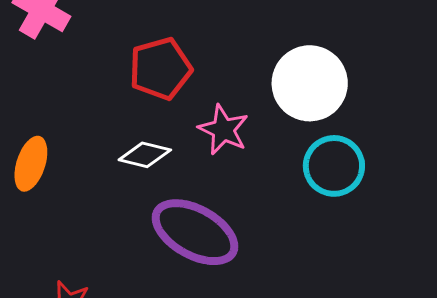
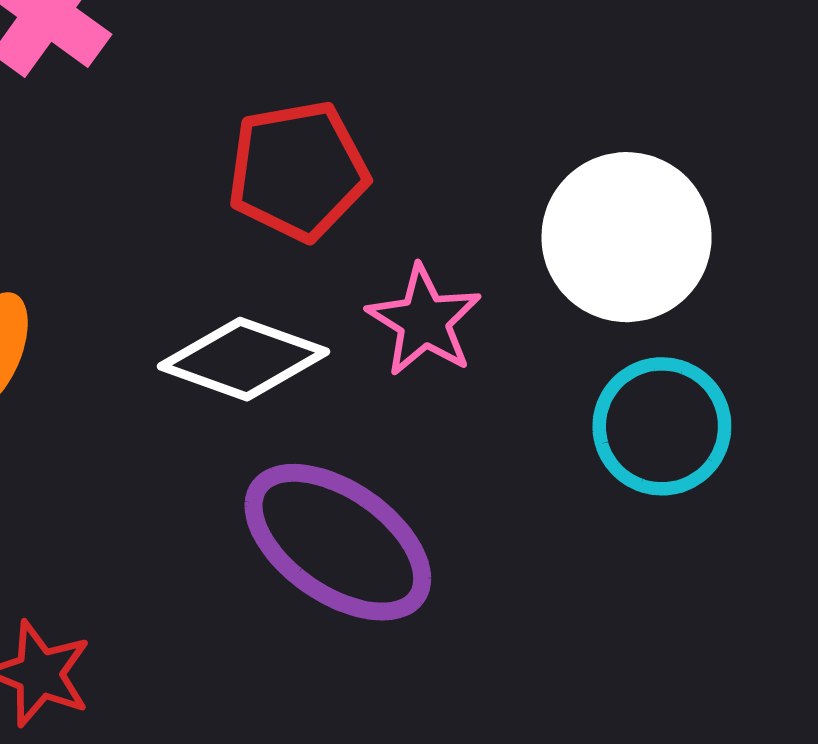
white diamond: (145, 155) -> (244, 359), size x1.4

